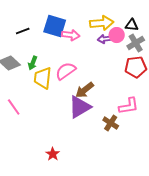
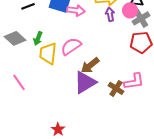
pink circle: (117, 35) -> (130, 10), moved
purple arrow: (105, 39) -> (110, 14), turned 88
brown cross: (111, 123) -> (116, 88), moved

